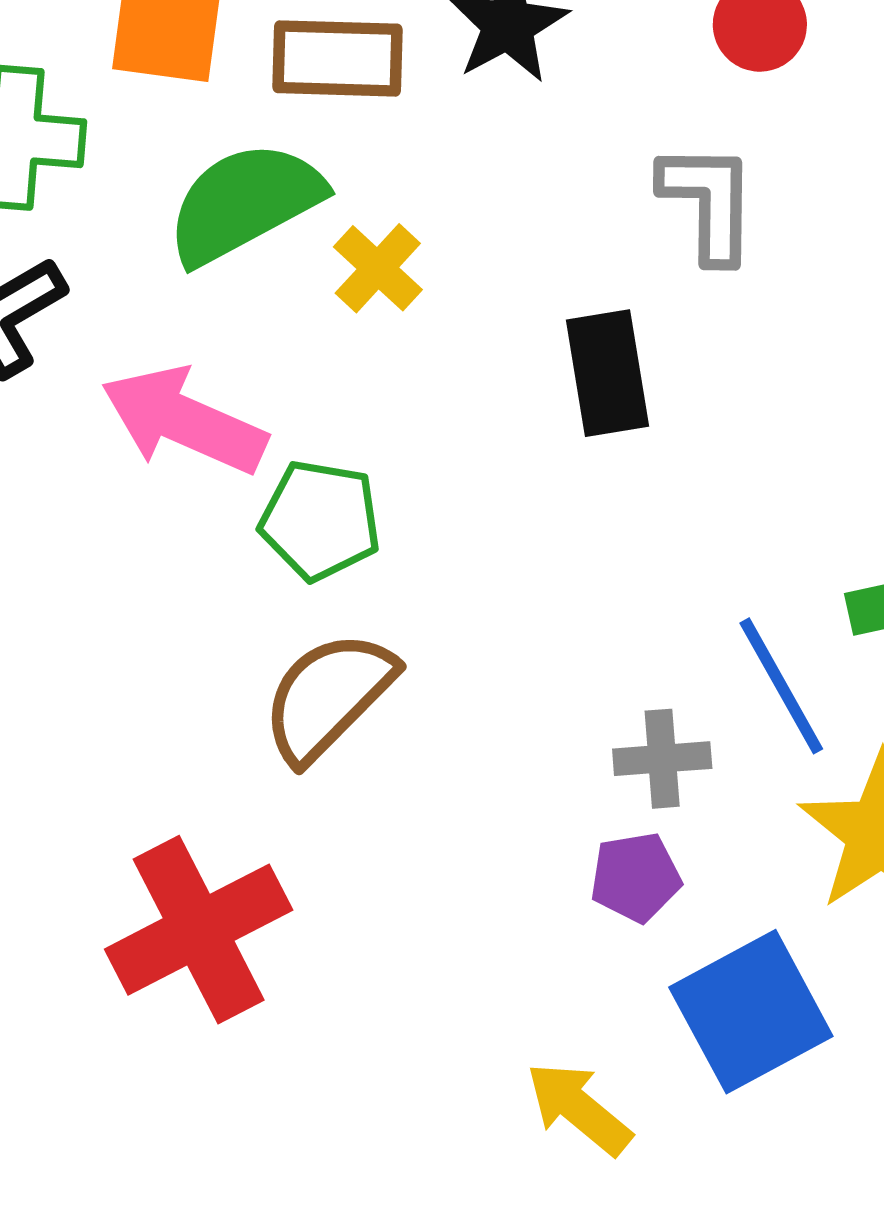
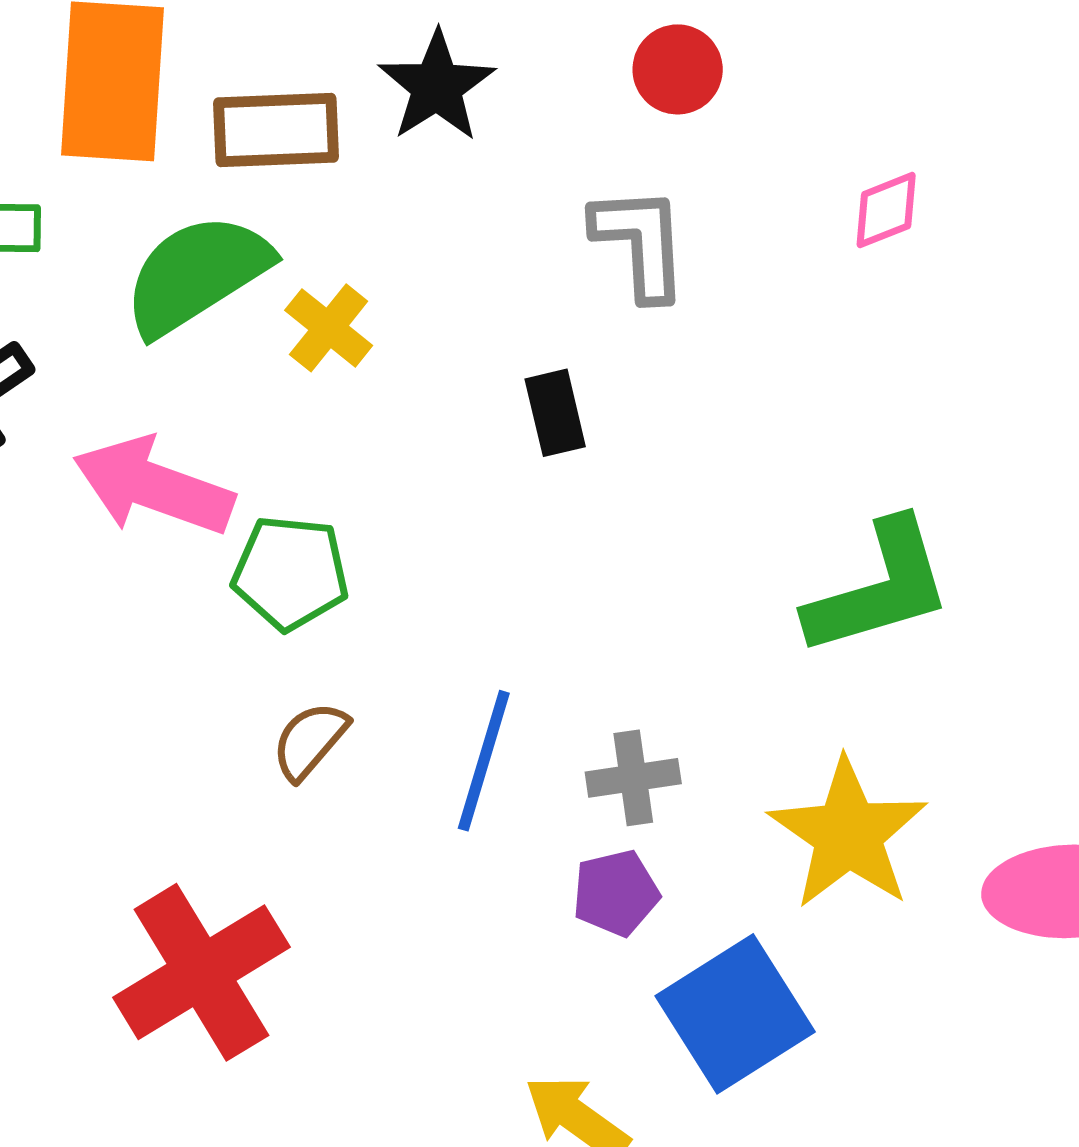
black rectangle: (608, 373) -> (555, 413), size x0.7
blue line: (781, 686) -> (484, 761), moved, turned 50
brown semicircle: (328, 696) -> (310, 741), size x0.6

